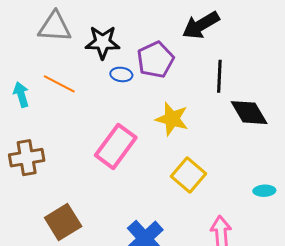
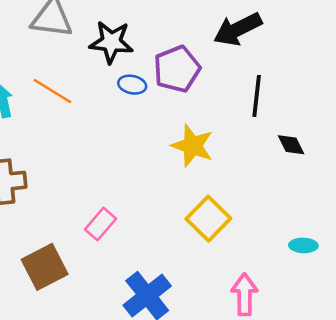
black diamond: (249, 113) -> (291, 145), size x0.6
pink rectangle: (116, 146) -> (101, 224), moved, size x0.6

